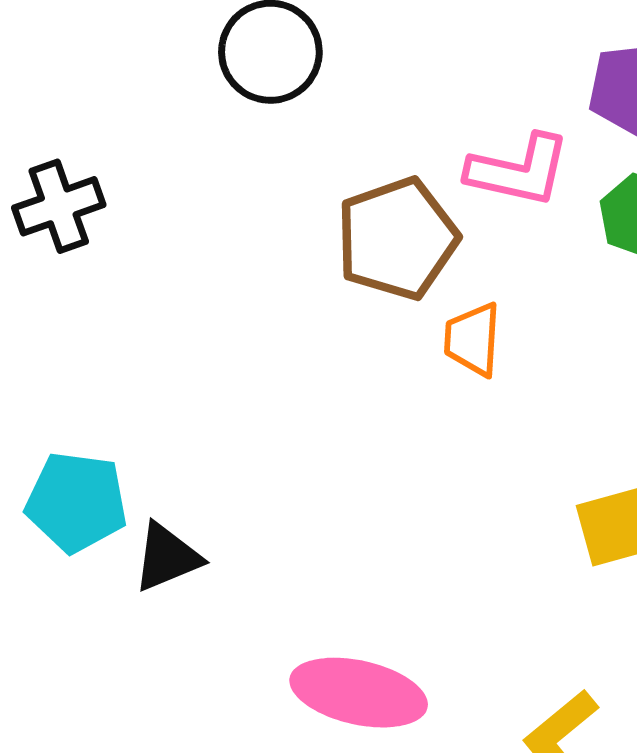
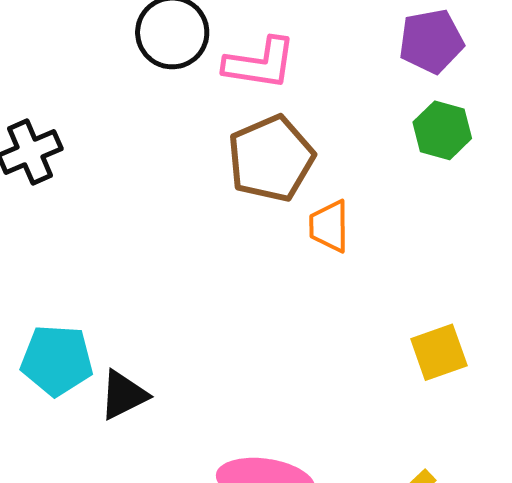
pink L-shape: (519, 170) -> (260, 63), moved

